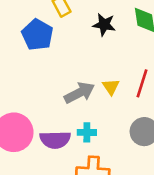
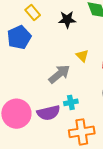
blue pentagon: (37, 35) -> (19, 37), turned 30
yellow triangle: (111, 87) -> (82, 56), moved

